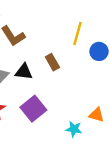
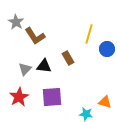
purple square: (33, 109) -> (52, 97), turned 35

